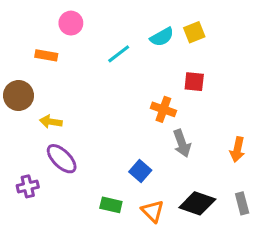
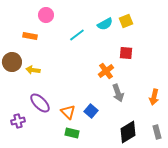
orange cross: (163, 109) -> (106, 71), turned 35
yellow arrow: (51, 122) -> (33, 70), moved
black diamond: (197, 203) -> (128, 132), turned -50
orange triangle: (153, 211) -> (68, 112), moved

